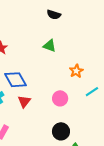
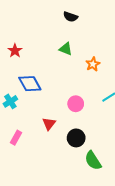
orange star: (76, 71) -> (93, 64), moved
red triangle: (24, 101) -> (49, 124), moved

